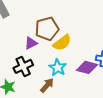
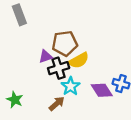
black cross: (23, 66) -> (59, 68), moved
purple diamond: (87, 67) -> (102, 90), turned 35

